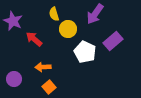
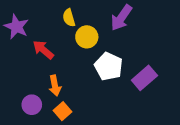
purple rectangle: (113, 41) -> (144, 78), moved
orange arrow: (43, 67) -> (55, 86), turned -98
purple circle: (14, 79) -> (32, 105), moved

